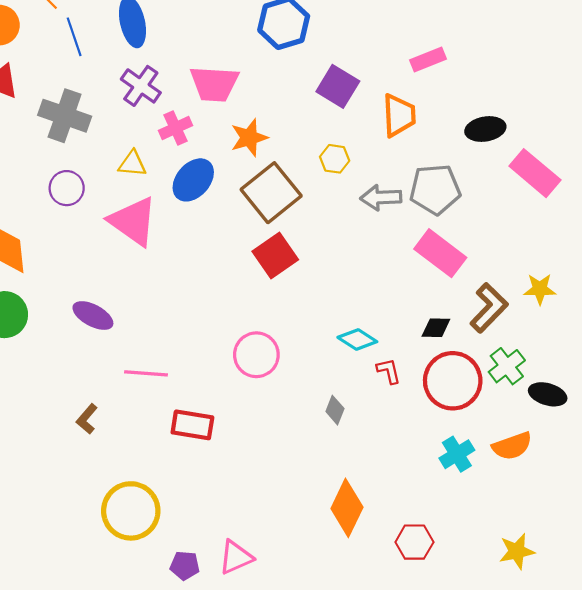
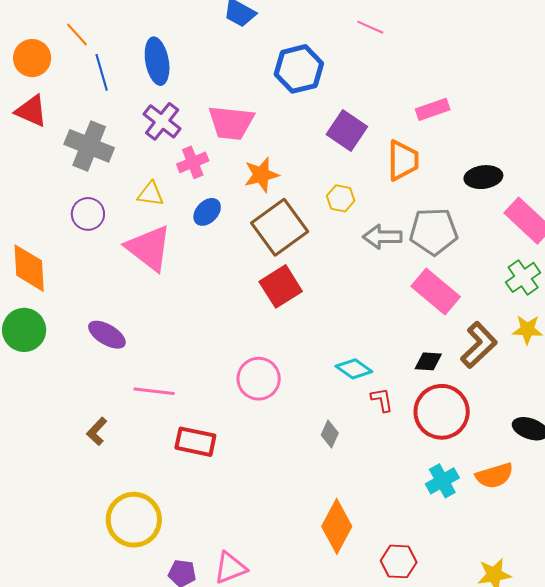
blue ellipse: (193, 180) -> (207, 212), size x0.7
green cross: (507, 366) -> (523, 277), moved

